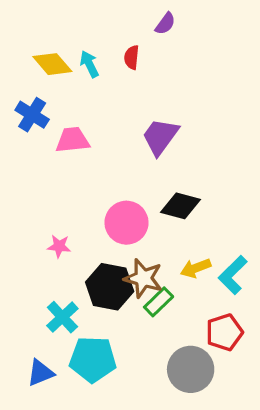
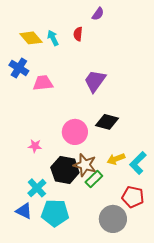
red pentagon: (224, 332) -> (133, 197), turned 30
blue triangle: (40, 373) -> (24, 211), moved, turned 48

